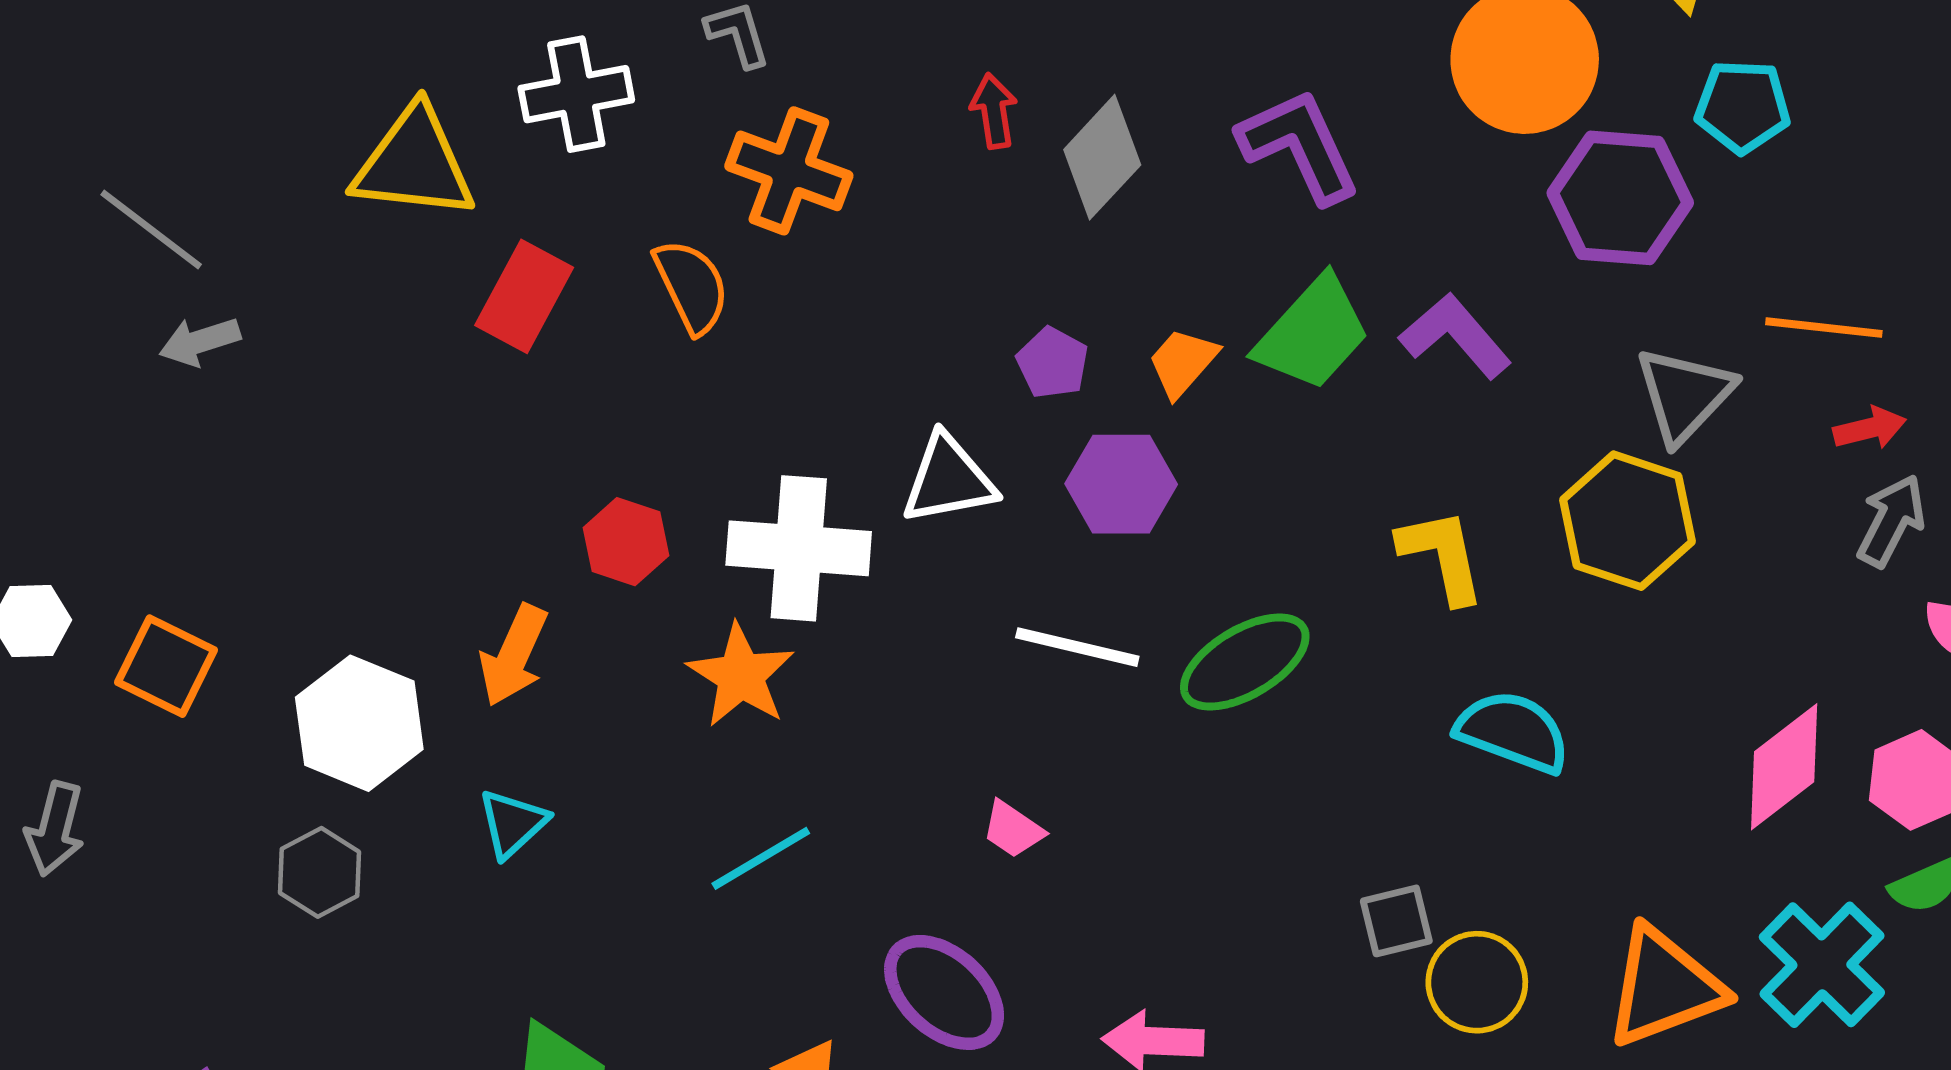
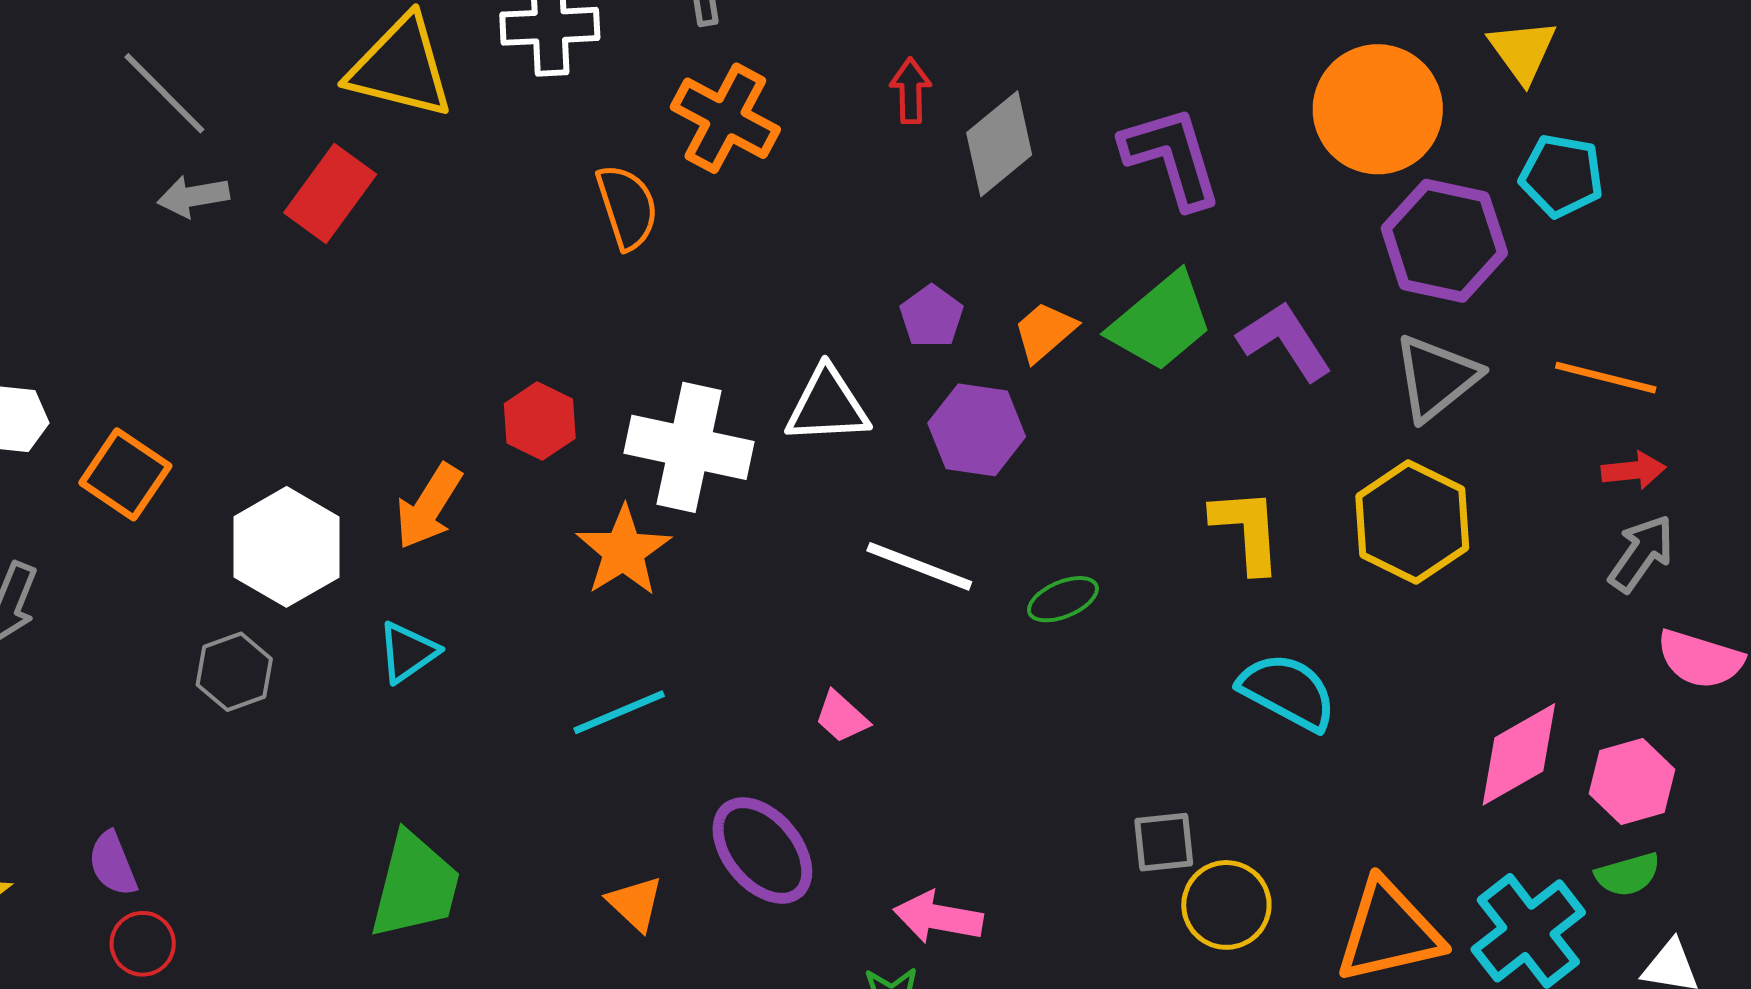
red rectangle: (524, 296) -> (330, 193), moved
gray triangle: (1684, 395) -> (1436, 378), moved
green ellipse: (1245, 662) -> (1063, 599), size x0.6

